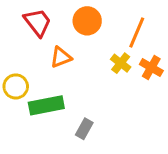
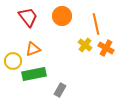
orange line: (137, 33) -> (96, 24), turned -35
orange triangle: (61, 57) -> (33, 49), moved

